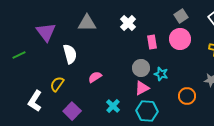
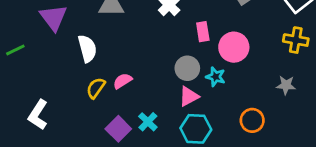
pink circle: (180, 39) -> (234, 47), moved
yellow semicircle: (57, 84) -> (96, 88), moved
orange circle: (187, 96) -> (252, 120), moved
purple square: (72, 111) -> (118, 129), moved

